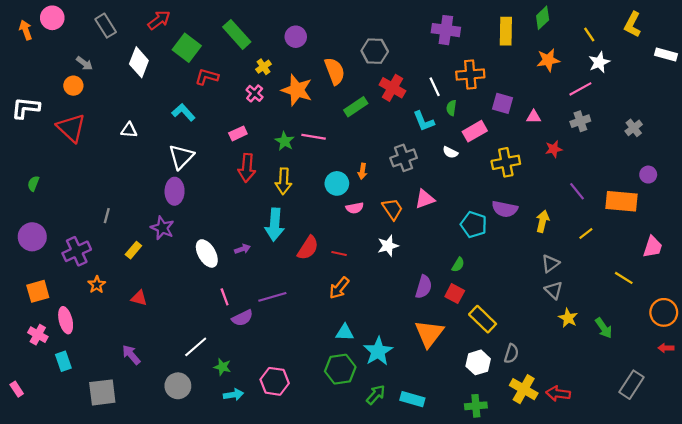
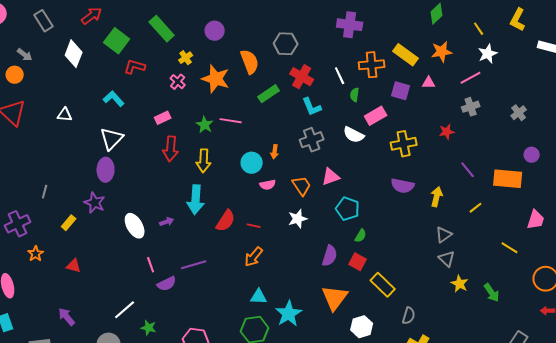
yellow rectangle: (506, 31) -> (406, 55), moved, turned -55
pink triangle: (534, 117) -> (429, 83), moved
cyan L-shape: (424, 121) -> (312, 107), moved
white semicircle: (450, 152) -> (354, 135), size x1.5
cyan pentagon: (474, 225) -> (348, 209), moved
white hexagon: (478, 362) -> (362, 327), moved

